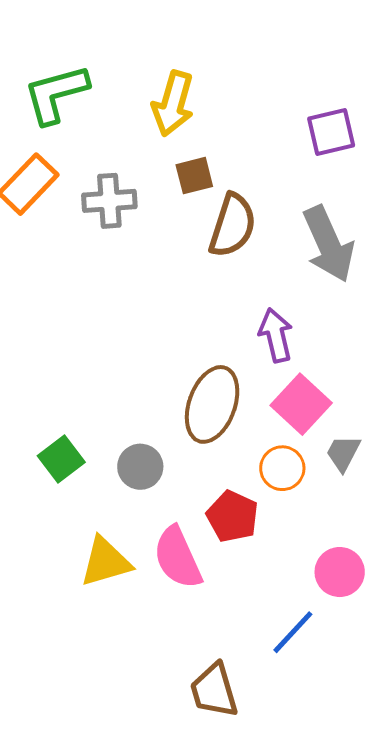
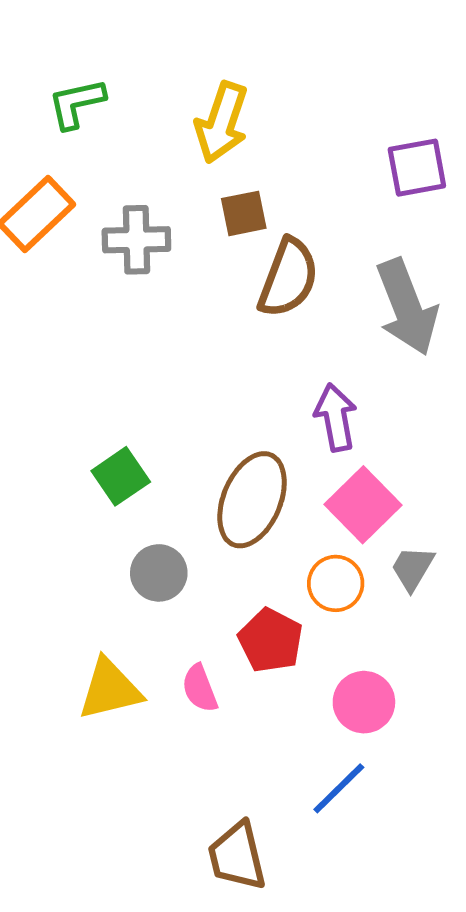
green L-shape: (56, 94) -> (76, 103), size x0.7
green square: (61, 459) -> (121, 476), moved
pink semicircle: (178, 558) -> (200, 688), size x0.6
pink circle: (340, 572) -> (364, 702), moved

